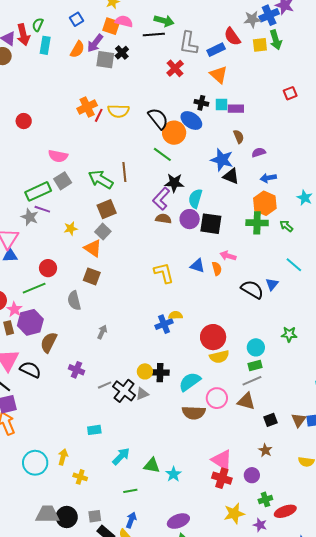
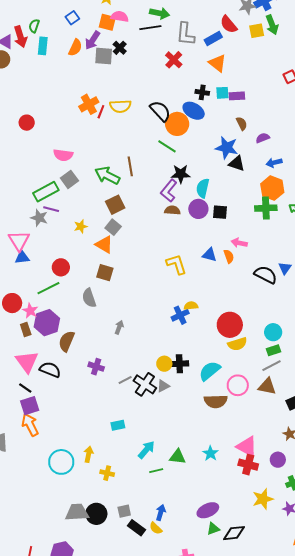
black square: (211, 224) -> (220, 212), size x0.7
cyan star: (173, 474) -> (210, 453), moved
green line: (130, 491) -> (156, 471), moved

